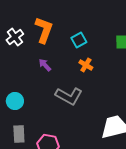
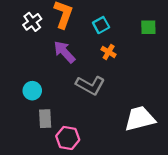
purple arrow: (45, 65) -> (64, 52), size x1.6
gray rectangle: (19, 134) -> (45, 119), moved

